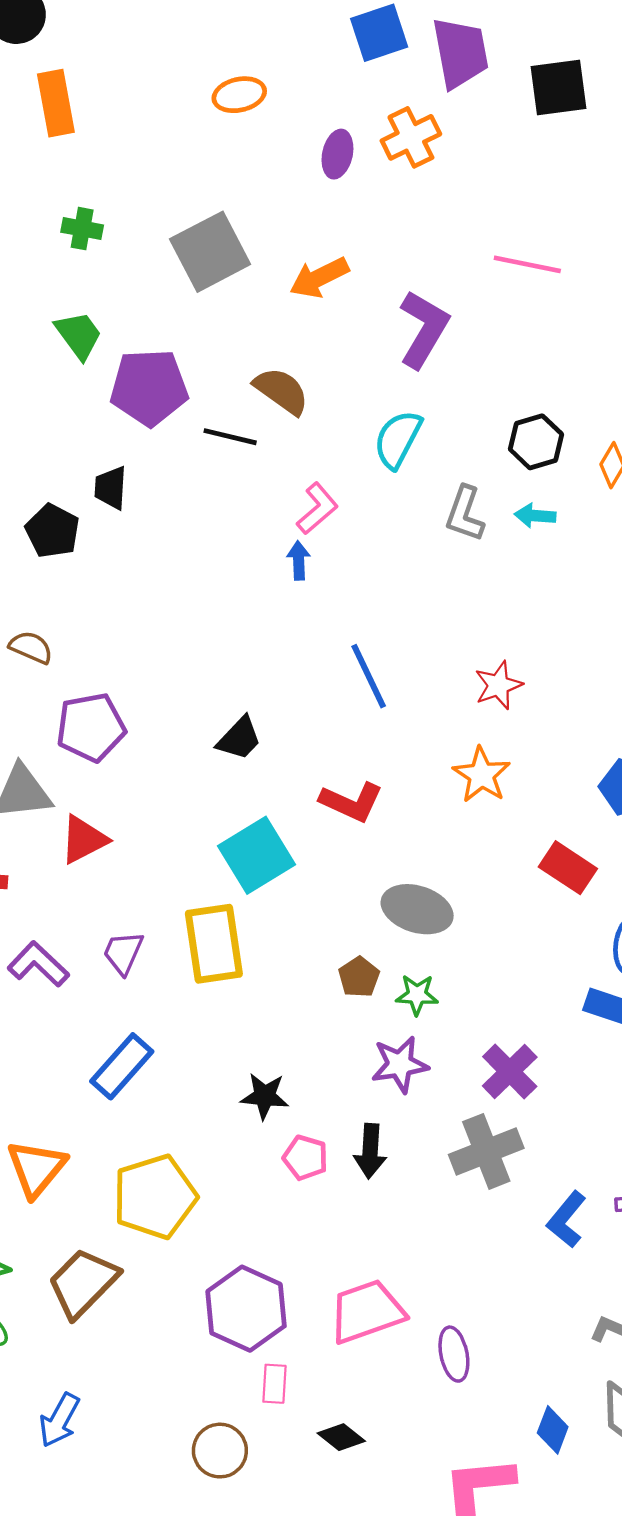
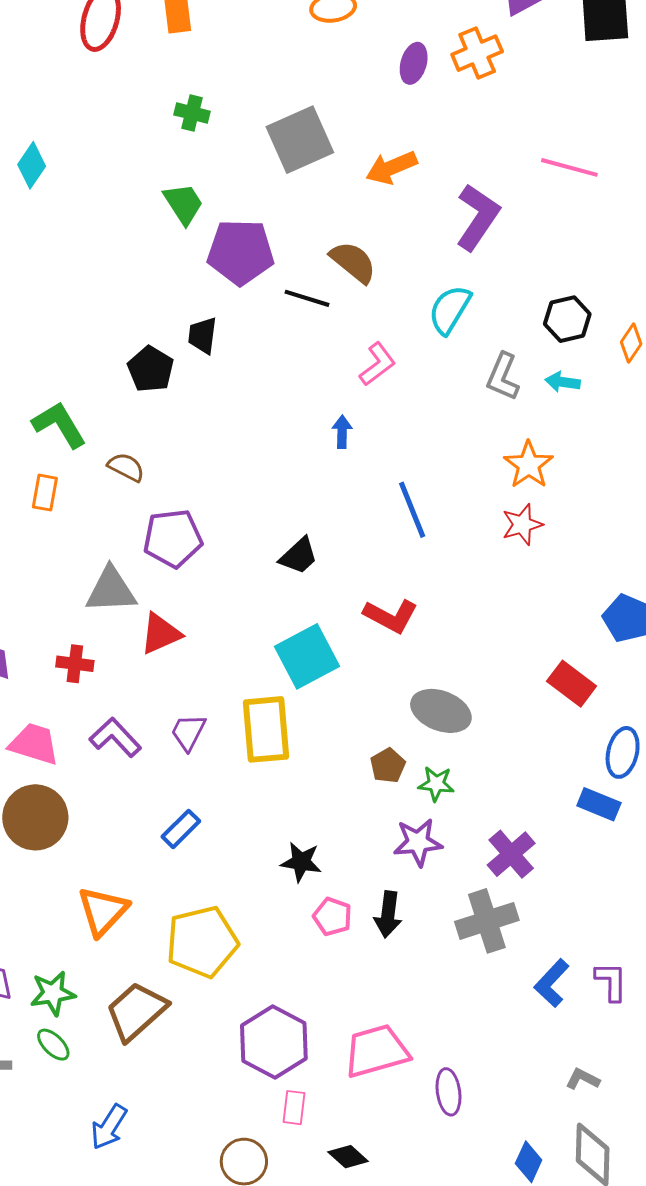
blue arrow: (299, 560) -> (342, 432), moved
orange star: (482, 775) -> (529, 465), moved
blue rectangle: (122, 1066) -> (181, 829), size x0.7

